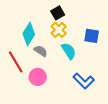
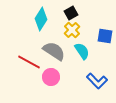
cyan diamond: (29, 34) -> (41, 19), moved
gray semicircle: (41, 51) -> (54, 51), size x1.6
red line: (16, 62) -> (29, 62), turned -30

